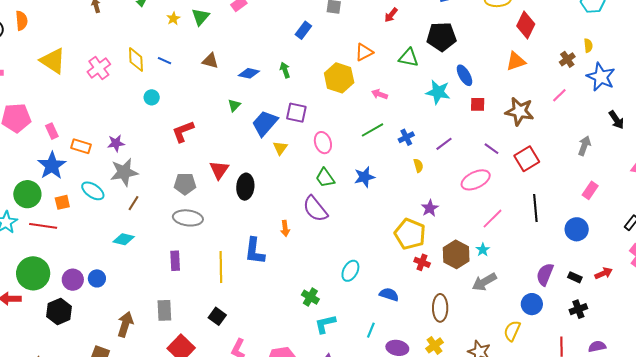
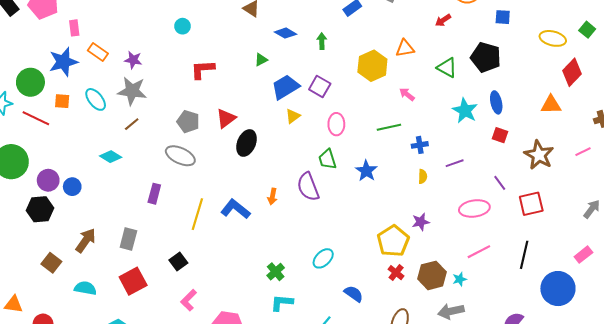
blue star: (364, 177) -> (366, 171), turned 30
blue circle: (577, 229) -> (558, 289), size x1.4
blue L-shape: (255, 251) -> (235, 209), turned 104
black hexagon: (59, 311) -> (40, 209), moved

